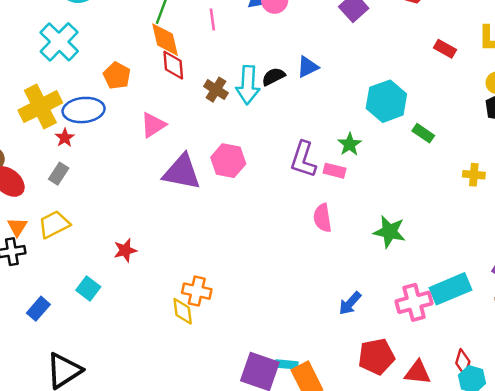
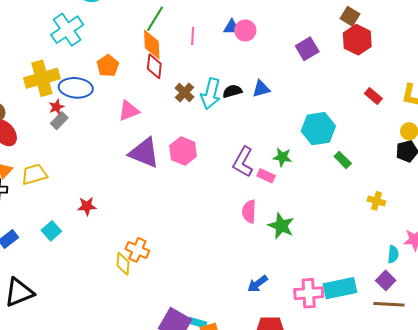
green star: (350, 144) -> (282, 157), turned 30
gray rectangle: (59, 174) -> (59, 121), moved
green star: (390, 232) -> (281, 226), moved

